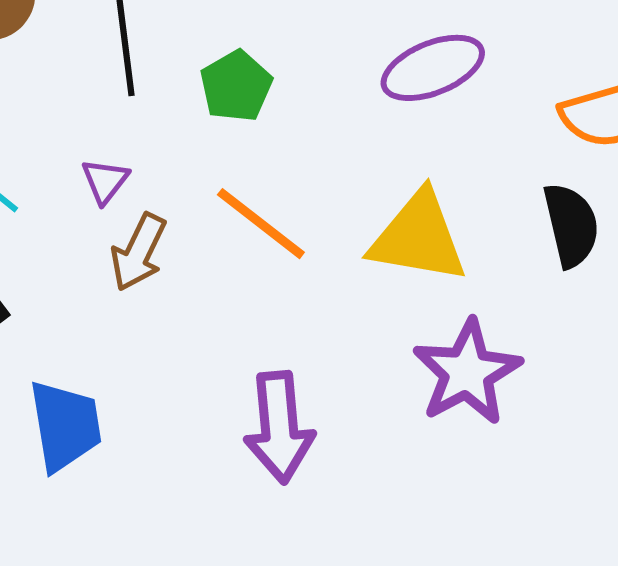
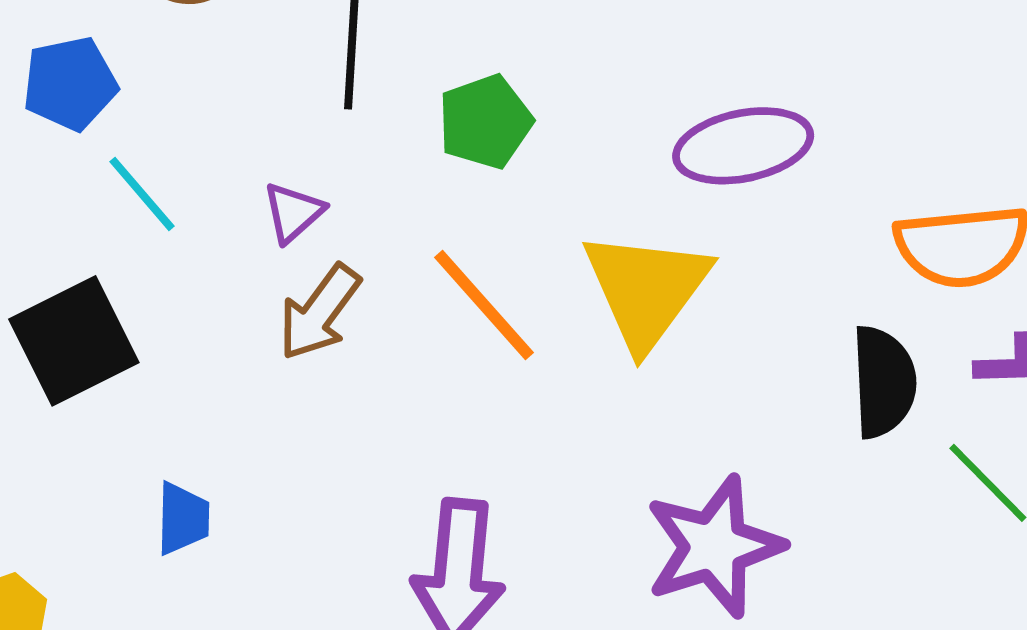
yellow triangle: (418, 237) -> (646, 289), moved, turned 46
blue trapezoid: (65, 426) -> (183, 518), size x0.6

